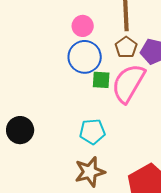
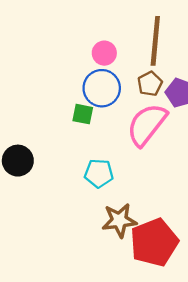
green square: (101, 80) -> (83, 114), moved
brown star: (90, 172) -> (119, 220), moved

